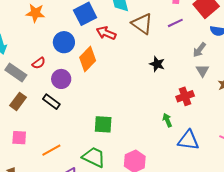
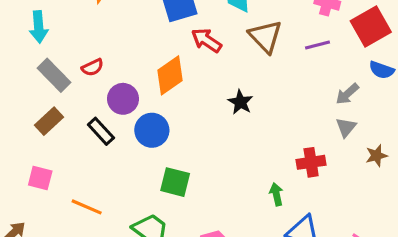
blue circle: (64, 42) -> (152, 130), moved
black star: (157, 64) -> (240, 102), moved
orange line: (51, 150) -> (87, 207), turned 42

